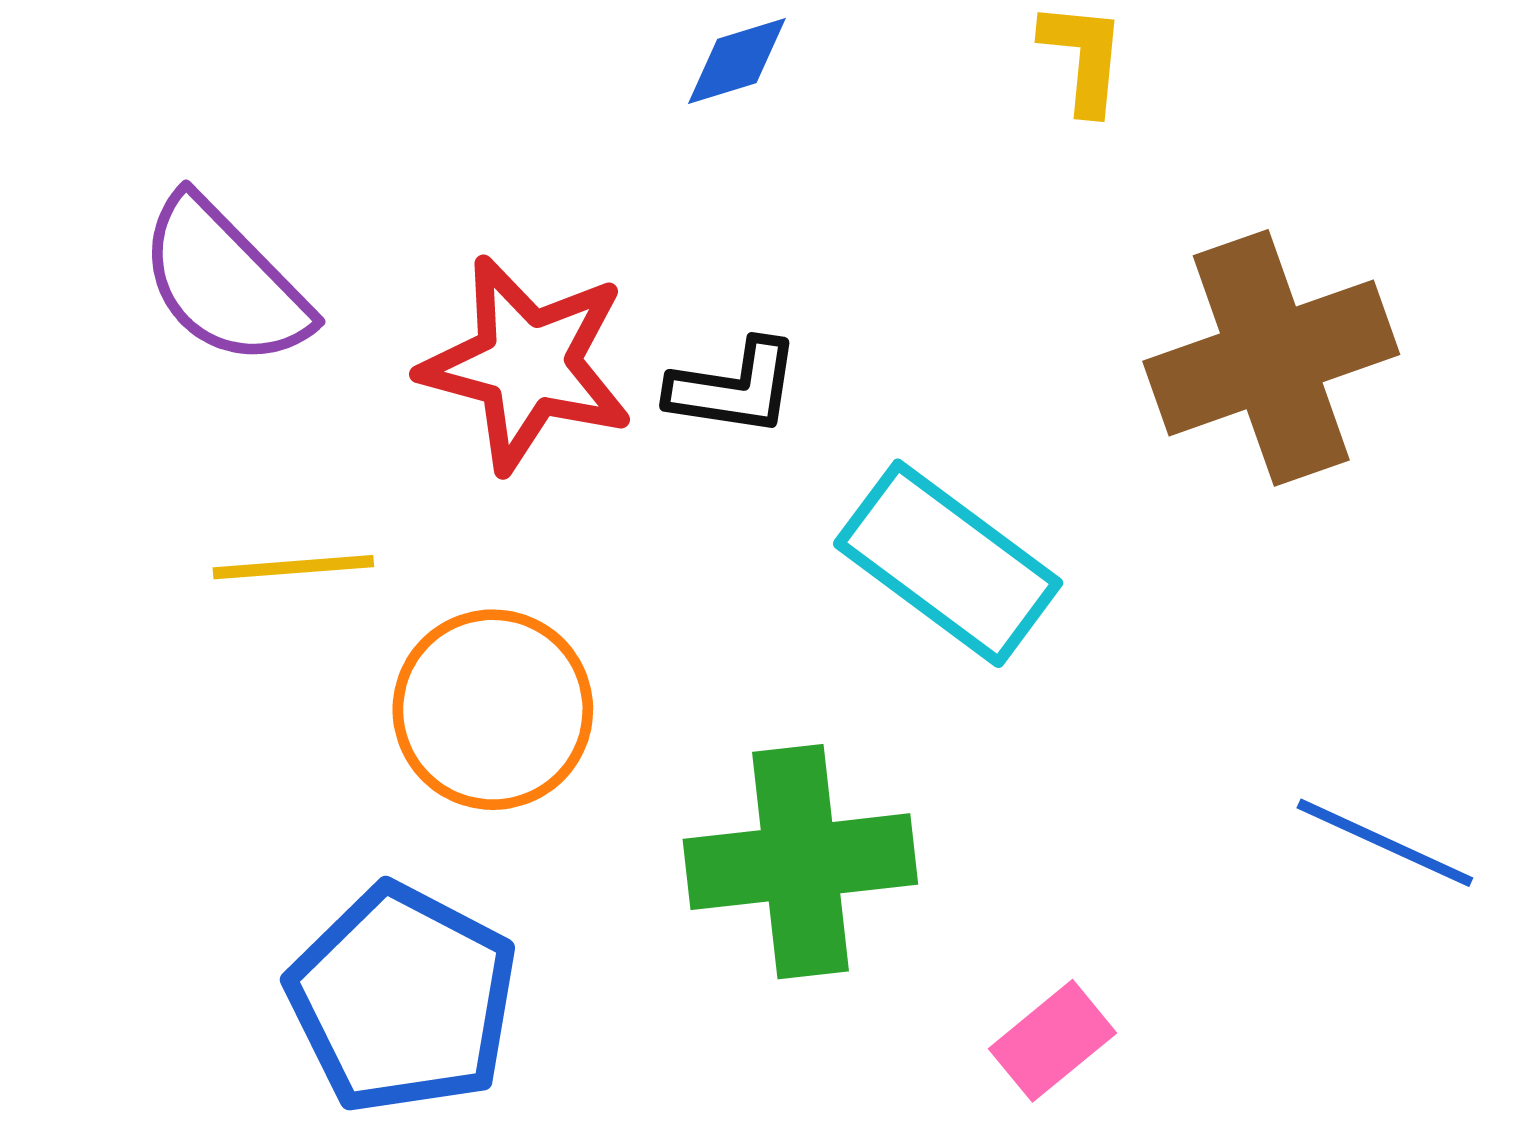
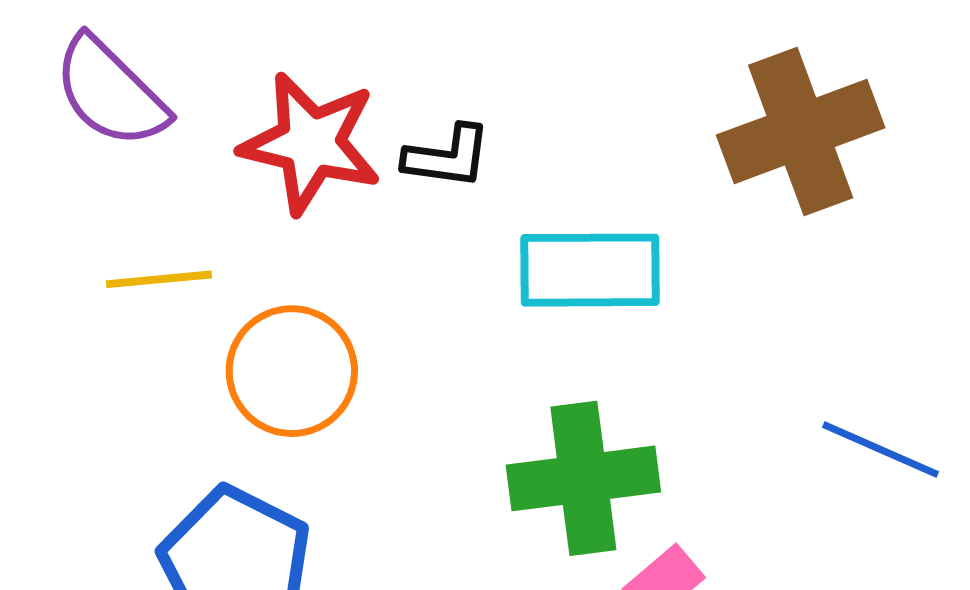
cyan rectangle: (948, 563) -> (590, 270), turned -36
green cross: (800, 862) -> (583, 478), moved

